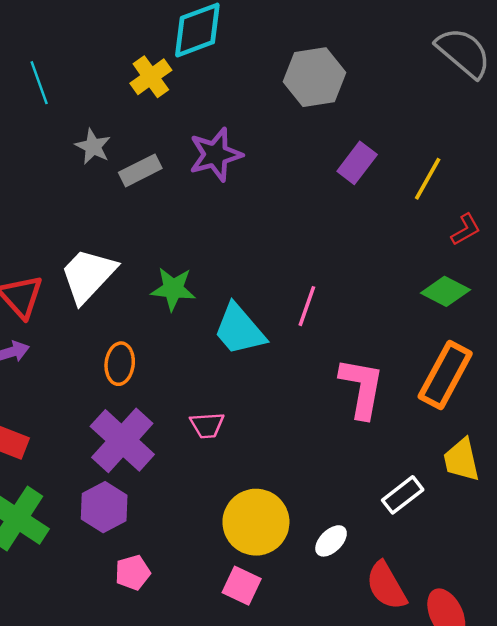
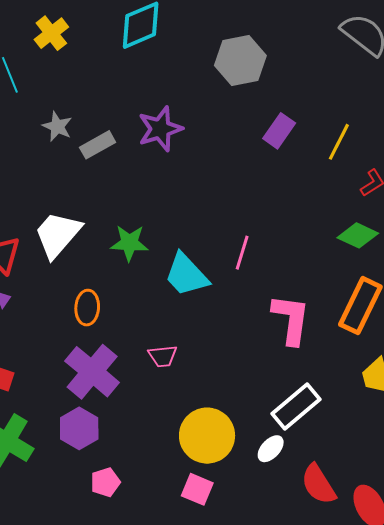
yellow cross: (151, 77) -> (51, 33), moved
white rectangle: (403, 495) -> (296, 407), moved, size x1.4

